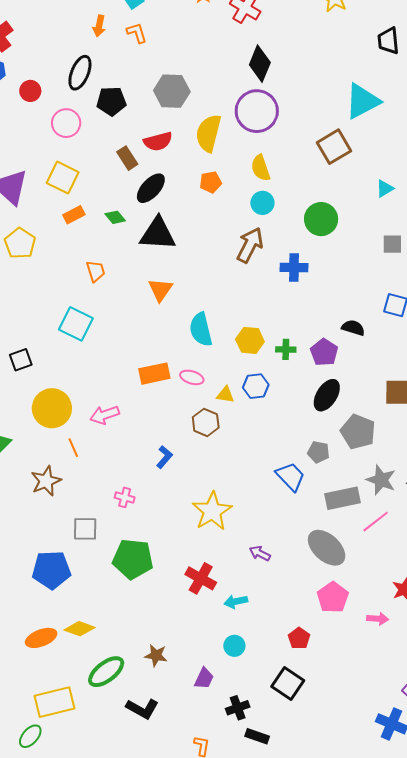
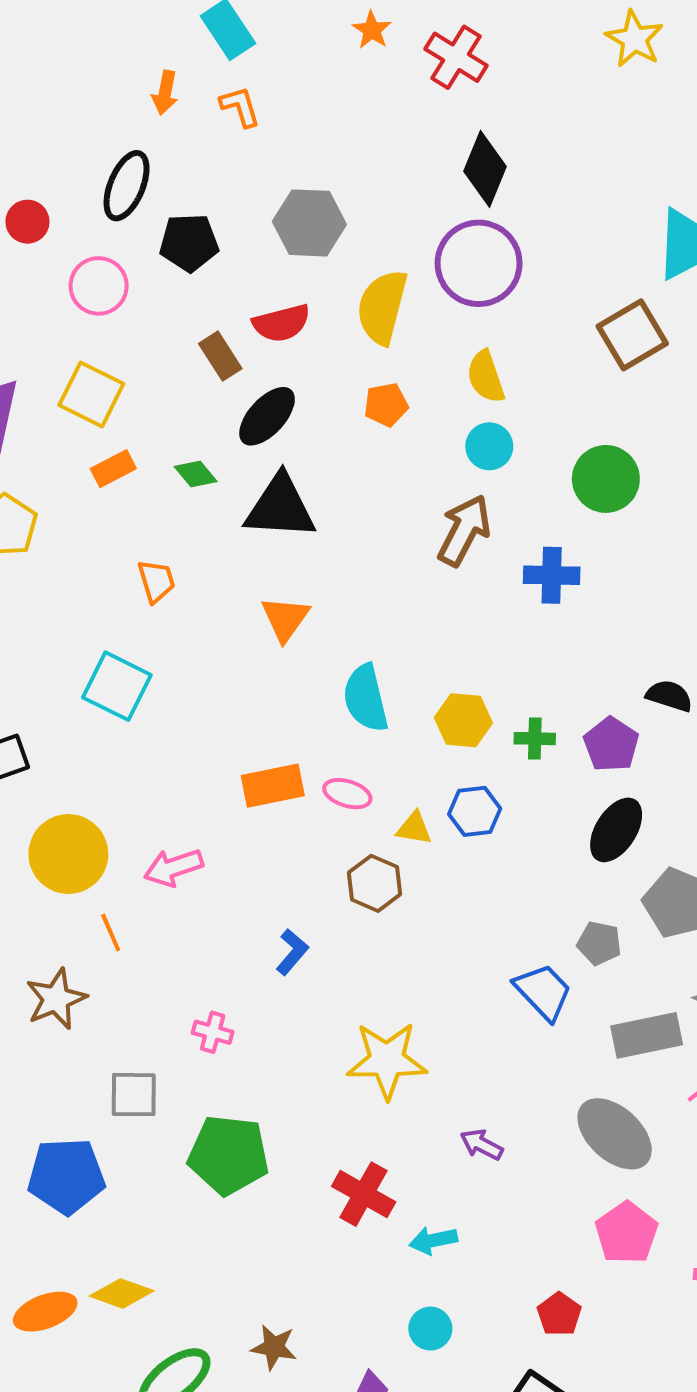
yellow star: (212, 511) -> (387, 1060), turned 30

